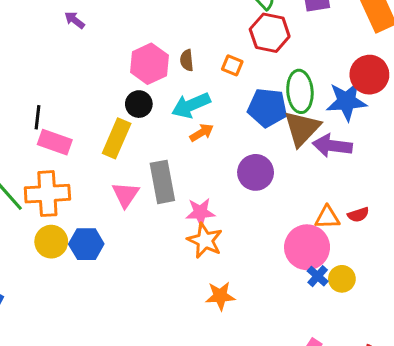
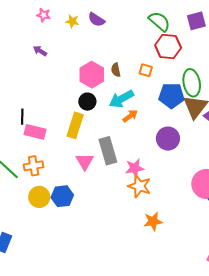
orange cross: (47, 194) -> (34, 166), size x0.7

